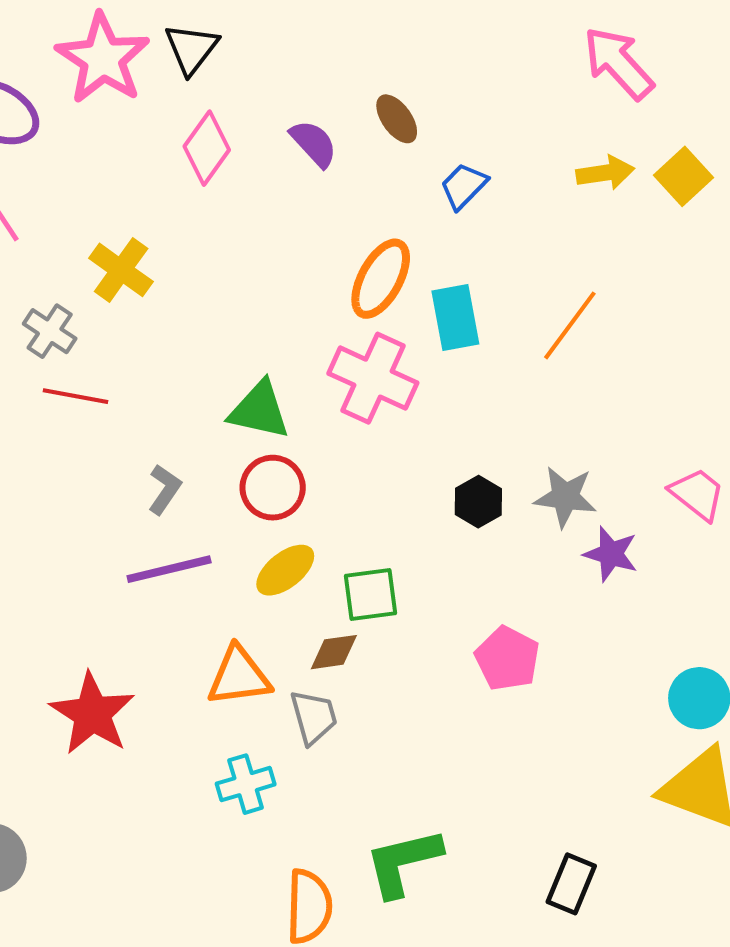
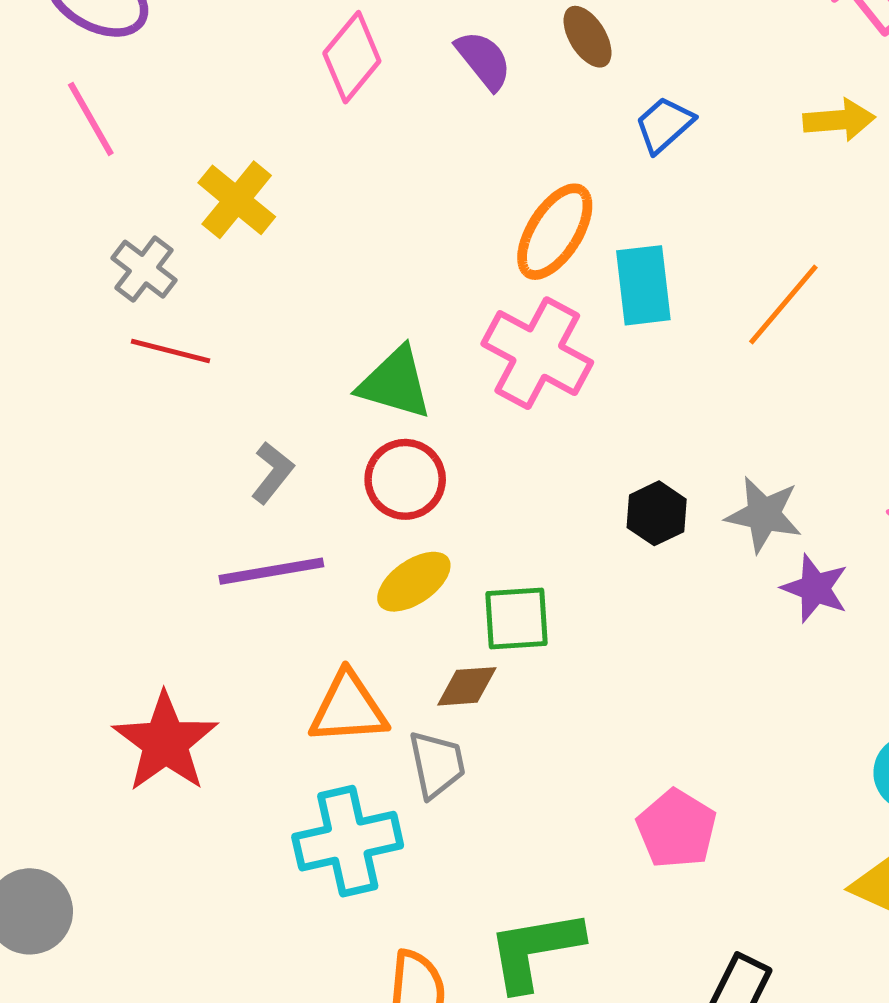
pink pentagon: (507, 658) -> (677, 829), moved
cyan cross: (246, 784) -> (348, 841), size x1.5

